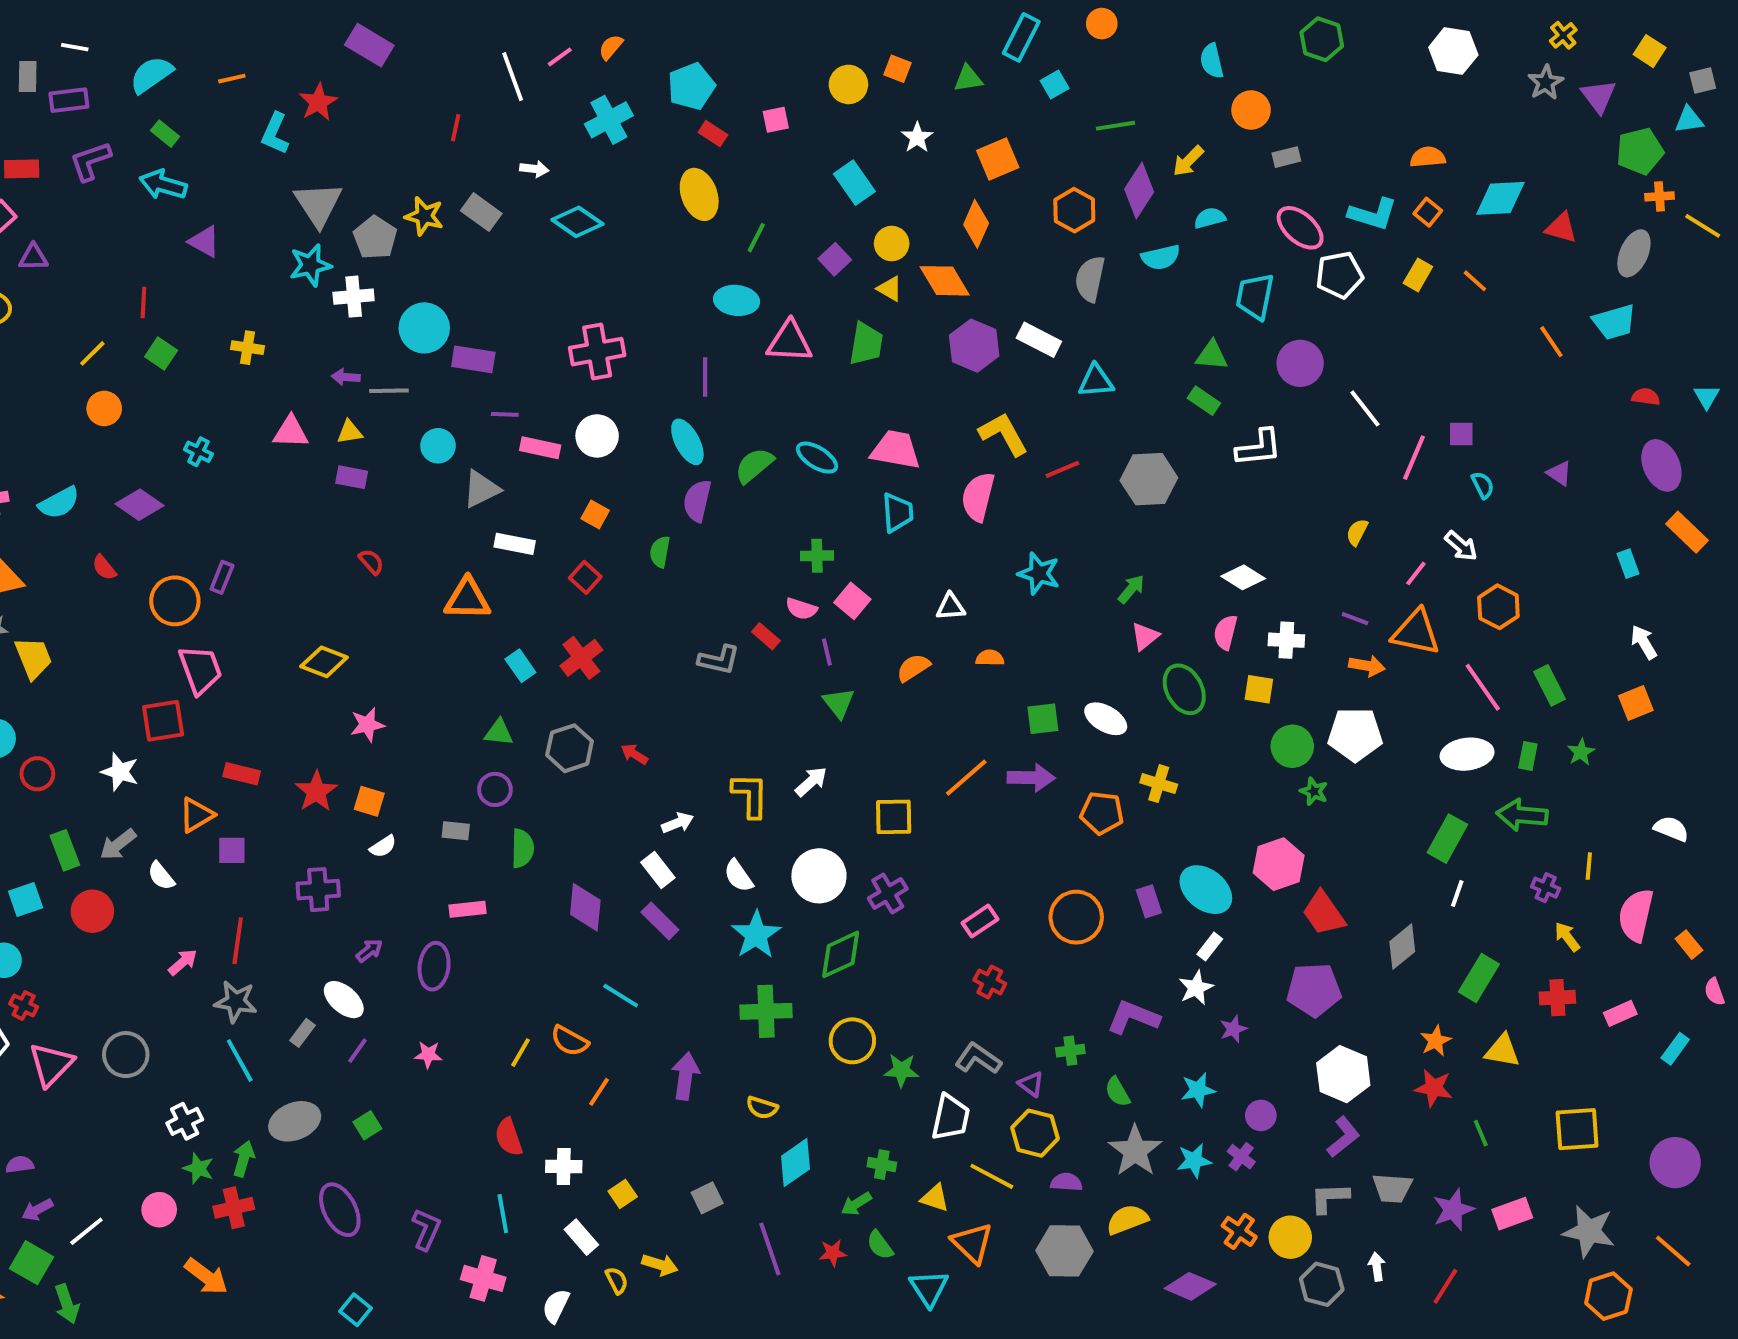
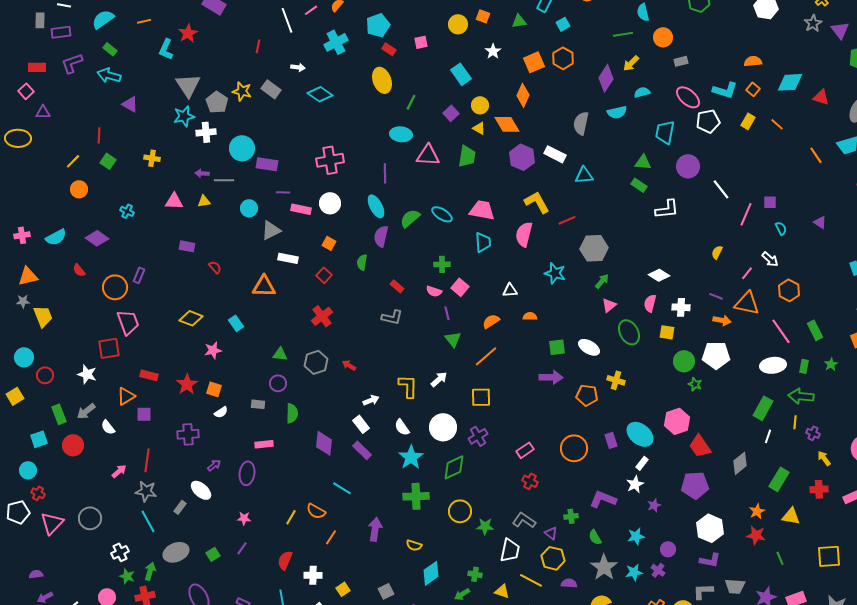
green line: (1116, 126) -> (623, 34), moved
orange hexagon: (1074, 210) -> (563, 58), moved
purple rectangle: (352, 477) -> (187, 246), moved
gray hexagon: (1149, 479) -> (594, 248), moved
red rectangle: (766, 636) -> (397, 286), moved
cyan rectangle: (520, 666) -> (236, 323), moved
orange line: (966, 778) -> (486, 356), moved
yellow line: (1589, 866) -> (795, 422), moved
purple line: (357, 1051) -> (242, 548), moved
red semicircle: (509, 1137) -> (285, 560), turned 42
purple L-shape: (1343, 1137) -> (710, 560), turned 50

